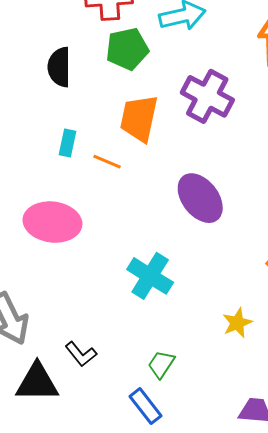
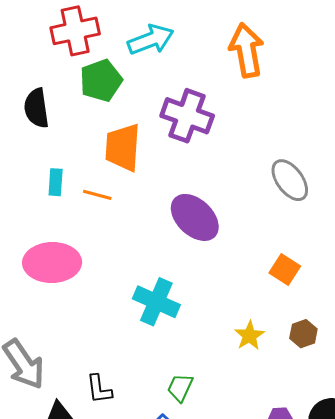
black L-shape: (81, 354) -> (99, 389), turned 40

